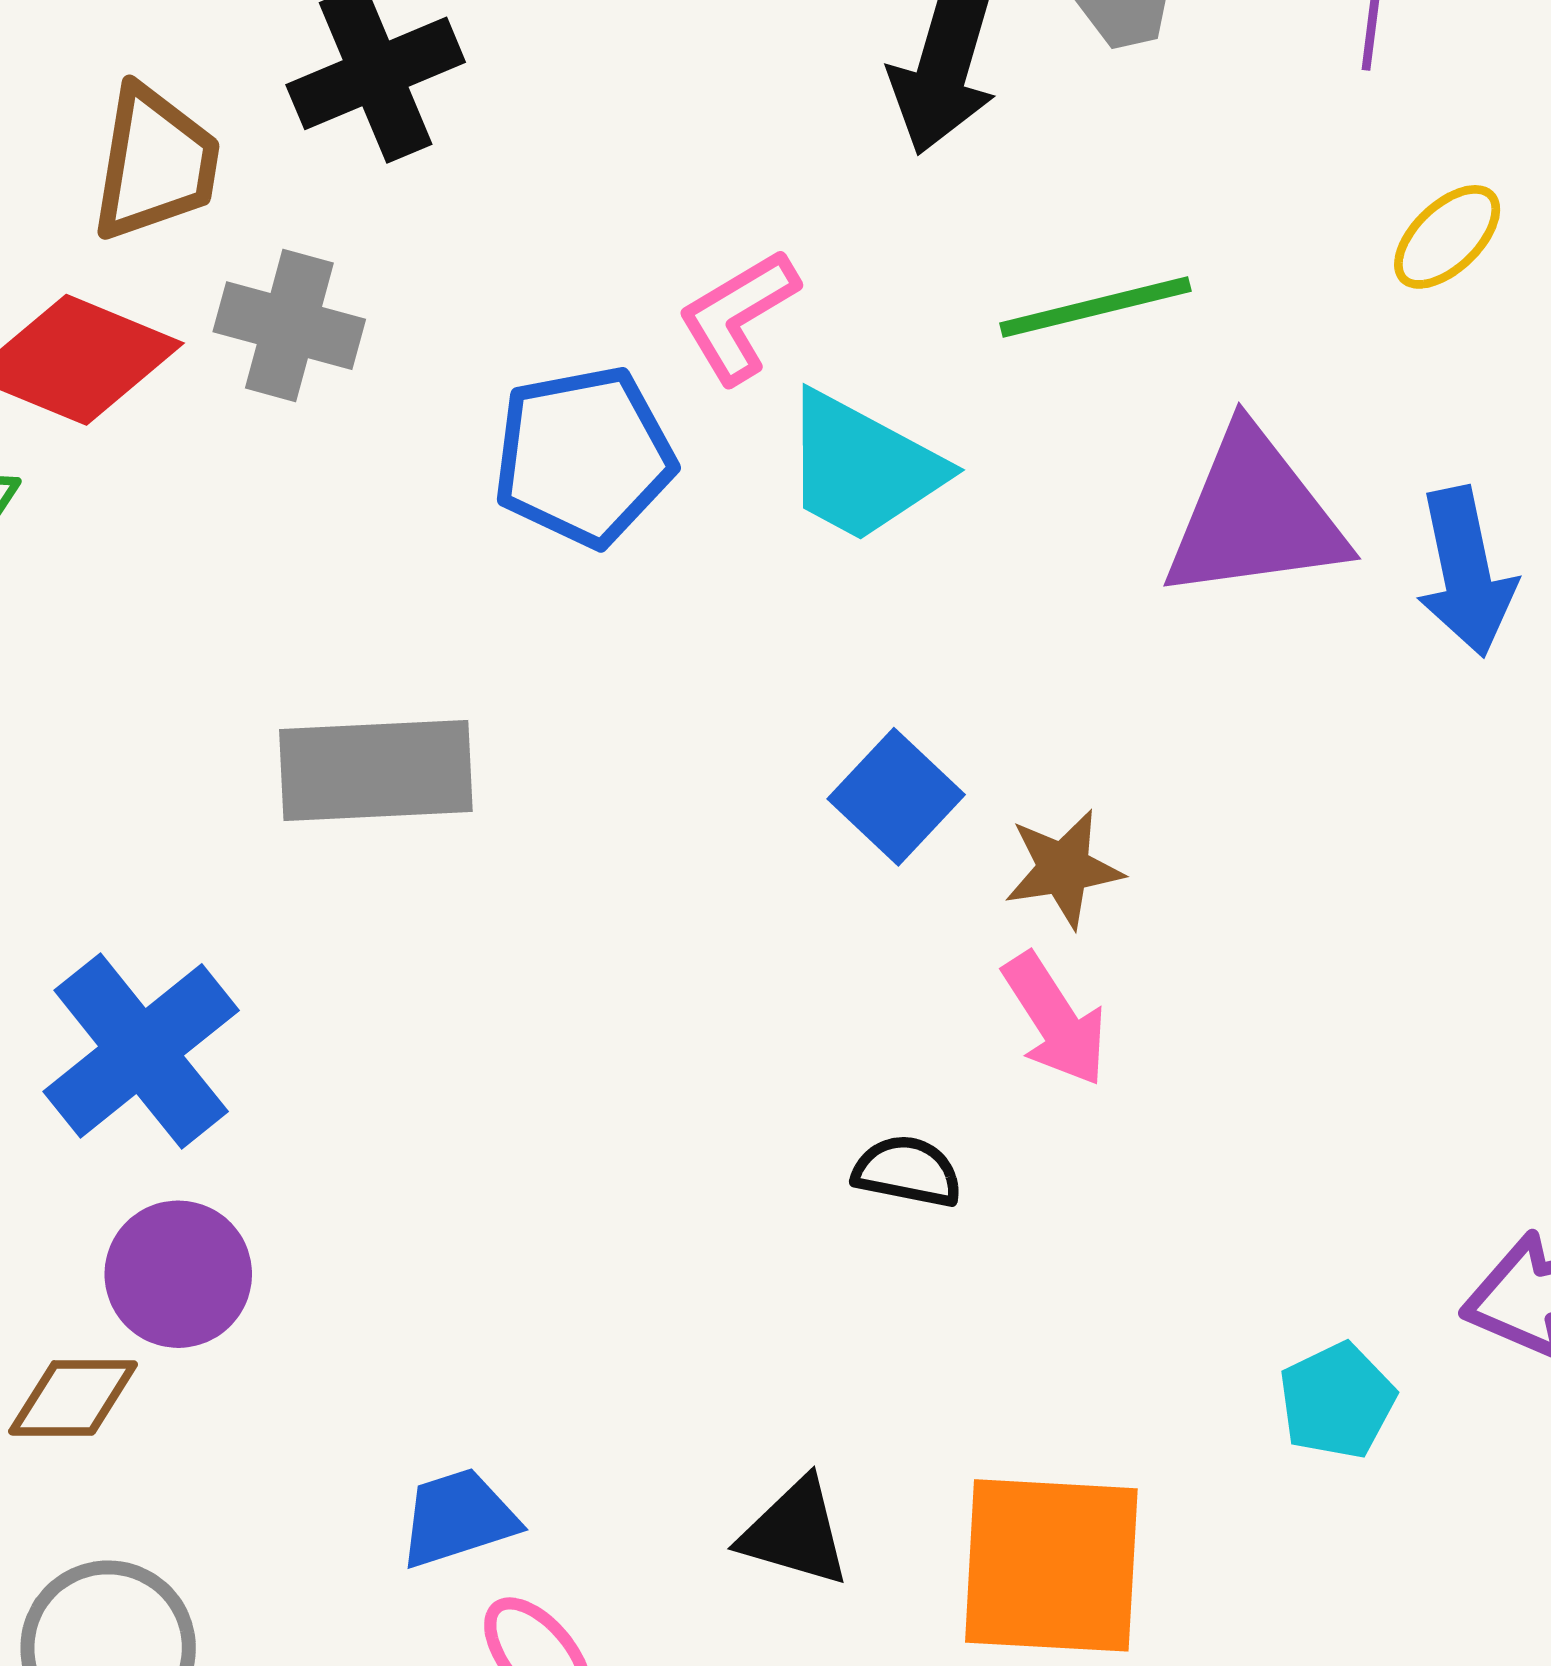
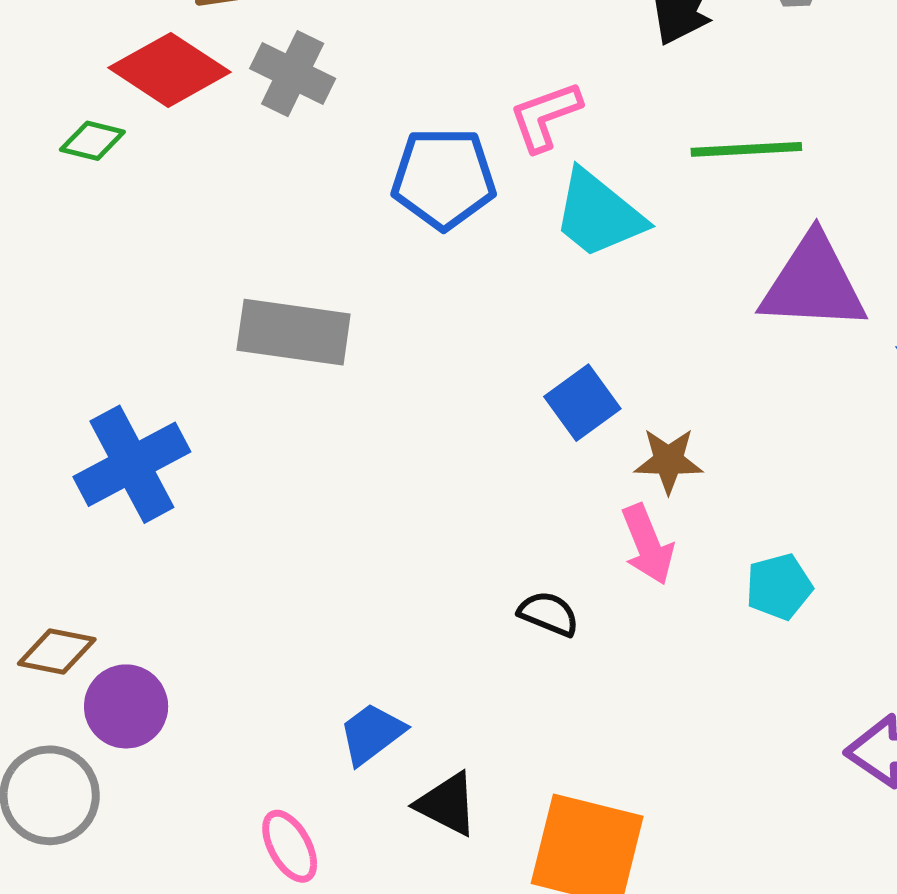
purple circle: (178, 1274) -> (126, 706), moved
cyan pentagon: (1337, 1401) -> (779, 587), moved
blue trapezoid: (458, 1518) -> (372, 734), moved, turned -30

